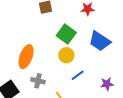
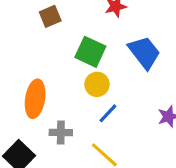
blue trapezoid: (100, 41) -> (144, 52), turned -150
blue line: (78, 75) -> (108, 113), moved

